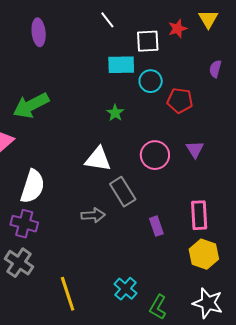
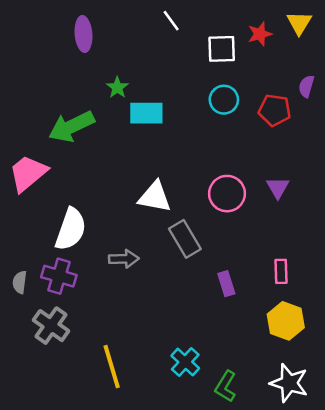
cyan rectangle: (121, 65) -> (146, 113), moved
red pentagon: (180, 101) -> (275, 110), moved
green star: (115, 113) -> (117, 88), moved
gray arrow: (93, 215) -> (124, 259), moved
pink rectangle: (199, 215) -> (281, 271), size x0.7

